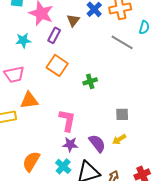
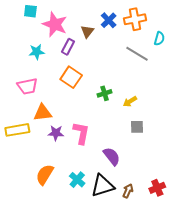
yellow arrow: (119, 139) -> (130, 102), moved
purple star: (70, 144) -> (56, 133), moved

